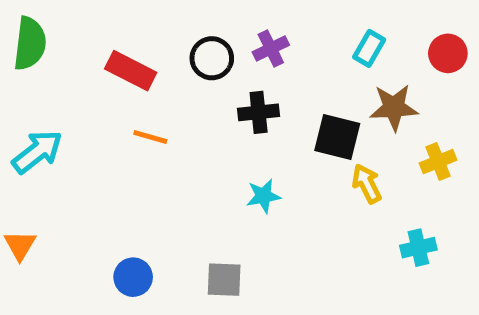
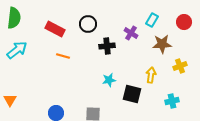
purple cross: (271, 48) -> (131, 33), moved, turned -32
black square: (337, 137) -> (132, 94), moved
cyan arrow: (37, 152) -> (17, 50), moved
yellow arrow: (367, 184) -> (151, 75), turned 35

